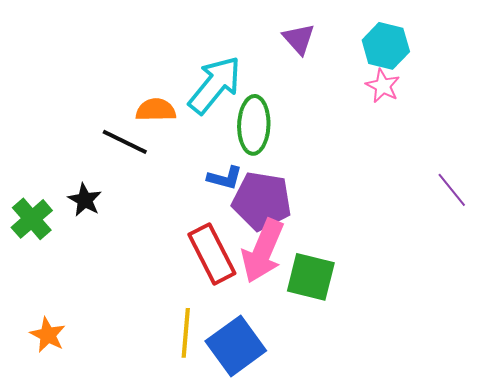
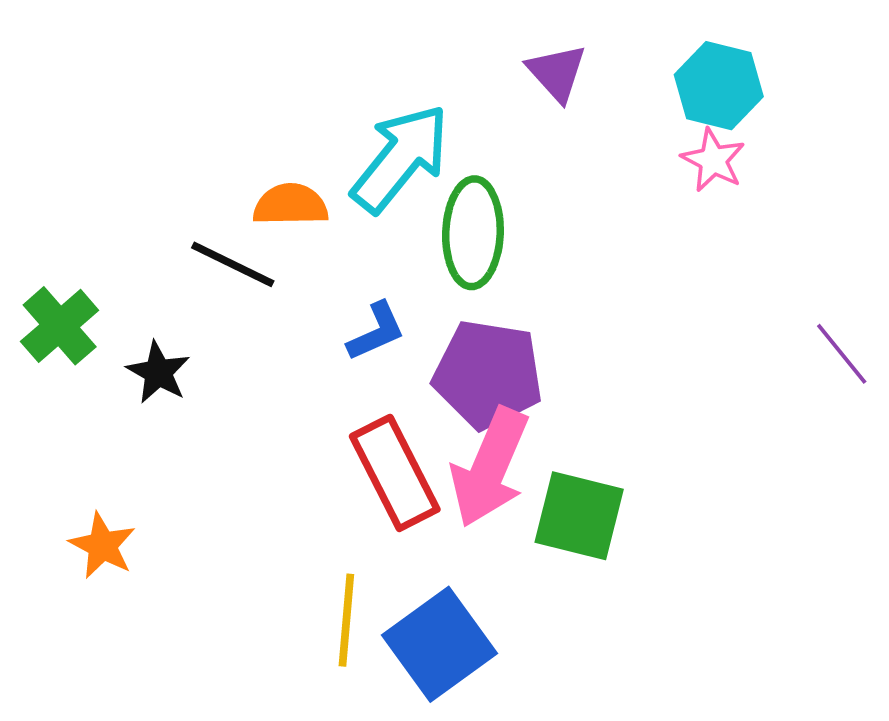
blue L-shape: (225, 178) -> (376, 331), moved, turned -39
green cross: (32, 219) -> (60, 326), moved
orange star: (48, 335) -> (102, 546), moved

